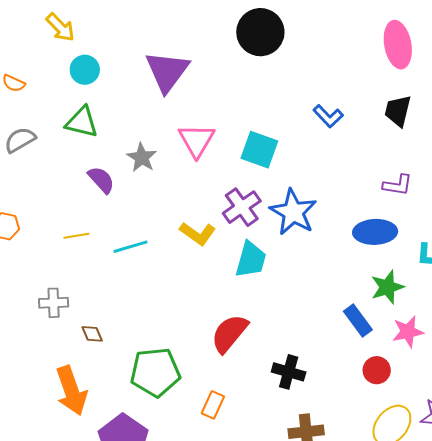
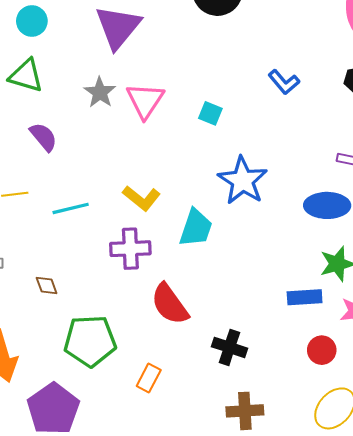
cyan square: (259, 150) -> (210, 113), size x0.6
gray star: (142, 158) -> (100, 92), moved
purple cross: (242, 207) -> (130, 249), moved, turned 30
blue rectangle: (358, 320) -> (305, 297), turned -60
red semicircle: (229, 333) -> (170, 304), turned -78
brown diamond: (92, 334) -> (47, 286), moved

